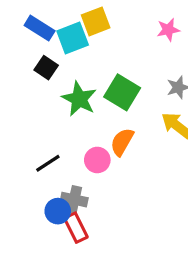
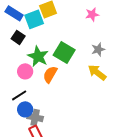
orange semicircle: (122, 142) -> (50, 74), moved
pink circle: (97, 160) -> (25, 71), moved
blue circle: (58, 211) -> (25, 109), moved

